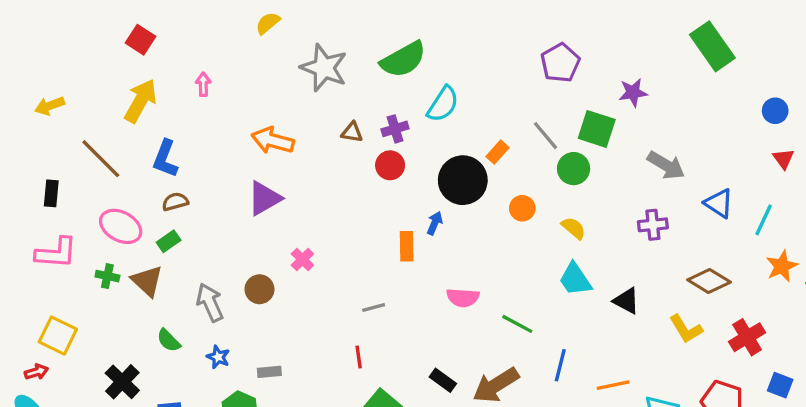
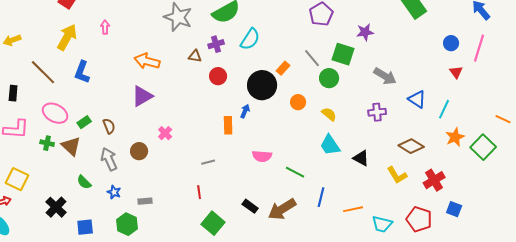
purple cross: (395, 129) -> (216, 44), moved
brown semicircle: (175, 202) -> (109, 126), moved, turned 84

